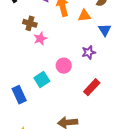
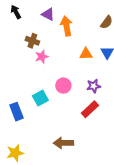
orange triangle: (84, 16) -> (86, 54), moved
purple star: (89, 52) -> (94, 86), moved

